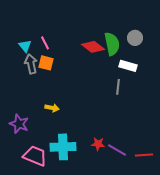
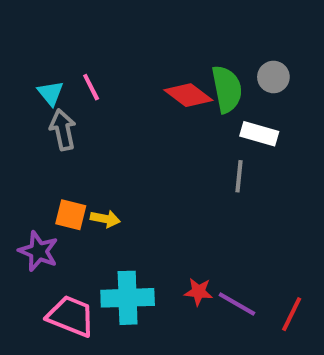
orange square: (46, 63) -> (71, 215), moved
red line: (144, 155) -> (292, 314), turned -60

